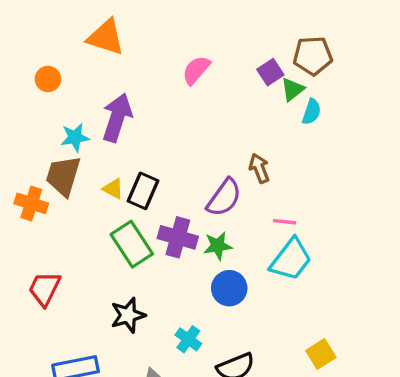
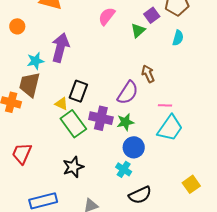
green triangle: (293, 89) -> (138, 30), moved
yellow triangle: (113, 189) -> (61, 104), moved
cyan cross: (188, 339) -> (124, 169), moved

